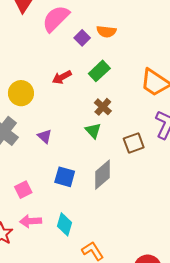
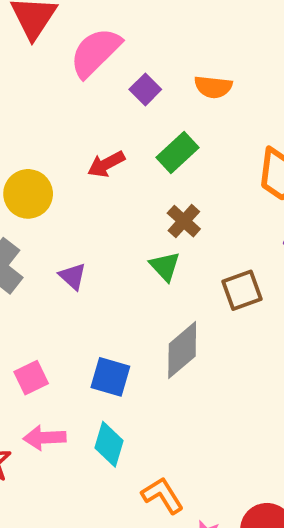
orange semicircle: (106, 32) -> (213, 87), moved
blue square: (65, 177) -> (110, 377), moved

